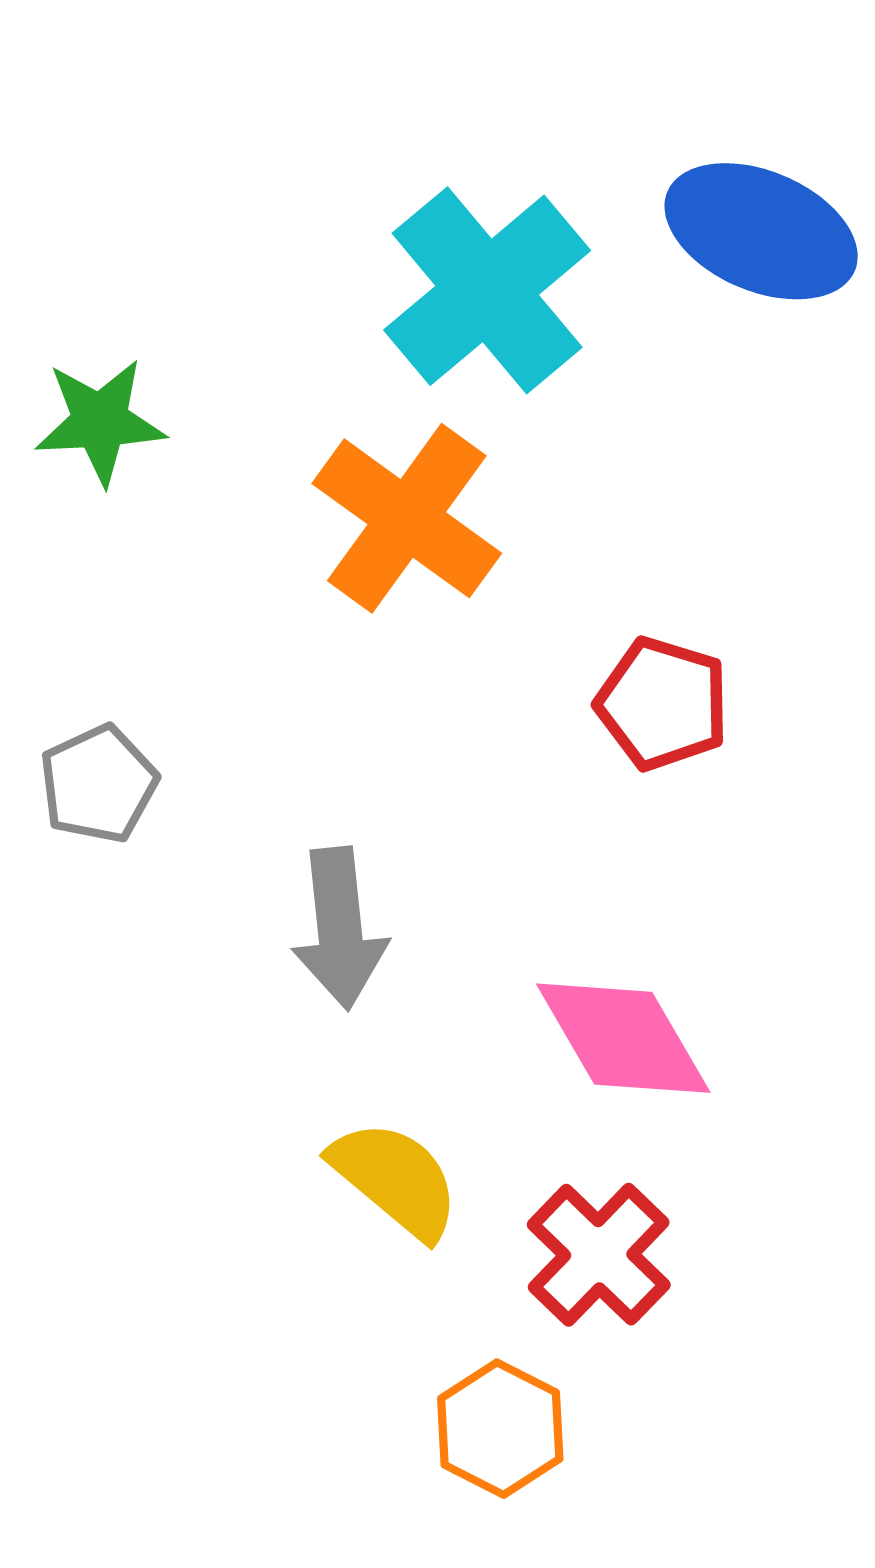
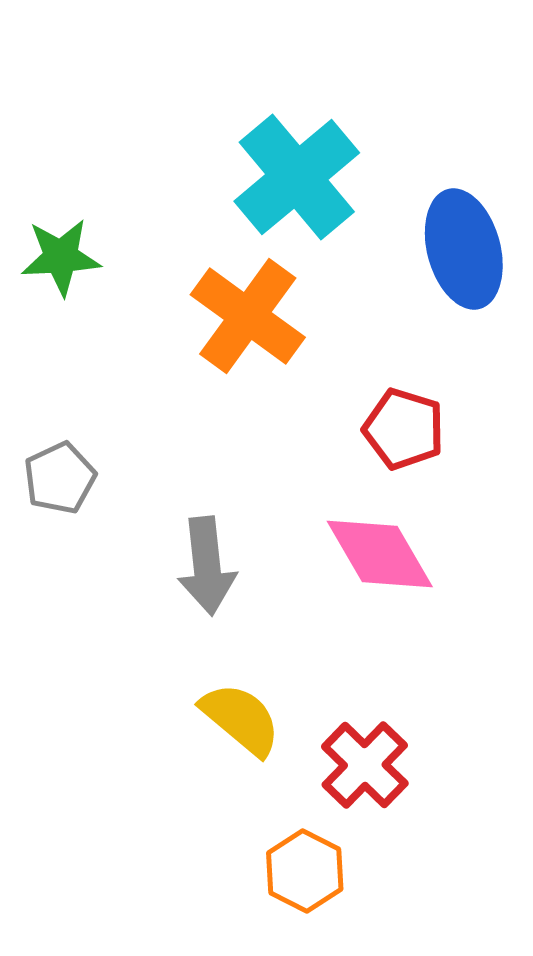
blue ellipse: (761, 231) -> (464, 249), moved, turned 52
pink diamond: (623, 1038) -> (380, 554), moved

